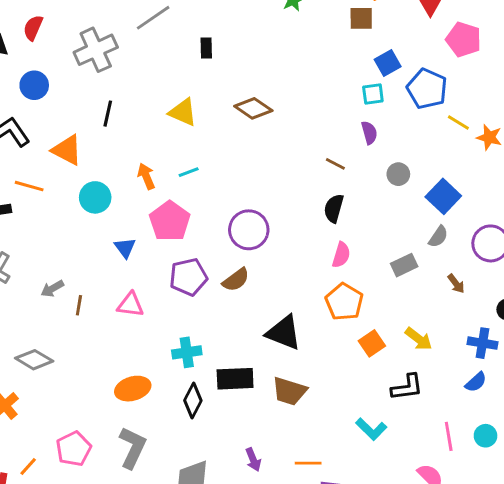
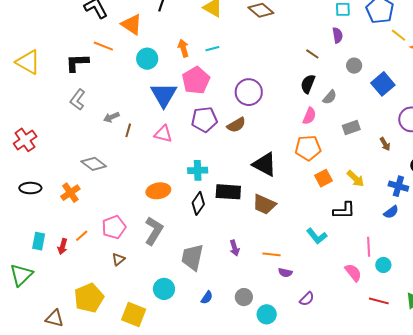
gray semicircle: (438, 237) -> (330, 97), moved
blue triangle: (125, 248) -> (164, 95), size x1.8
orange pentagon: (344, 302) -> (308, 148), turned 30
cyan circle: (486, 436) -> (383, 265), moved

